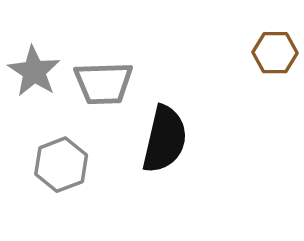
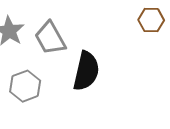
gray trapezoid: (104, 83) -> (50, 38), turned 63

